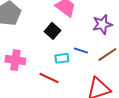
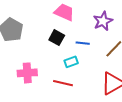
blue line: (81, 50) -> (83, 43), moved

